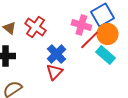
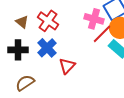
blue cross: (56, 54) -> (47, 48), moved

